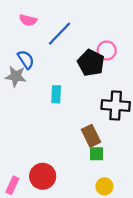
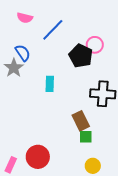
gray star: (16, 76) -> (14, 68), turned 30

